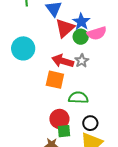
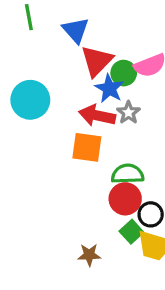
blue star: (81, 22) -> (109, 89), moved
red circle: (59, 119) -> (125, 199), moved
green square: (64, 131) -> (131, 232), moved, turned -32

